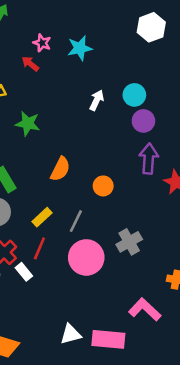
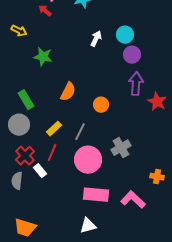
white triangle: (71, 334) -> (88, 226), moved
pink rectangle: (108, 339) -> (96, 195), moved

